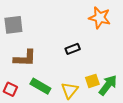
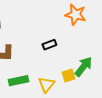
green arrow: (108, 85) -> (83, 67), moved
green rectangle: (40, 86) -> (18, 81), turned -42

